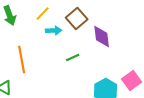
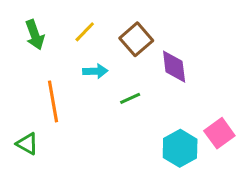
cyan arrow: (54, 31) -> (95, 71), moved

